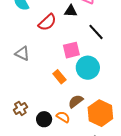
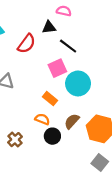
black line: (96, 32) -> (68, 46), moved
orange semicircle: (63, 117) -> (42, 119), moved
black circle: (44, 119) -> (52, 136), moved

